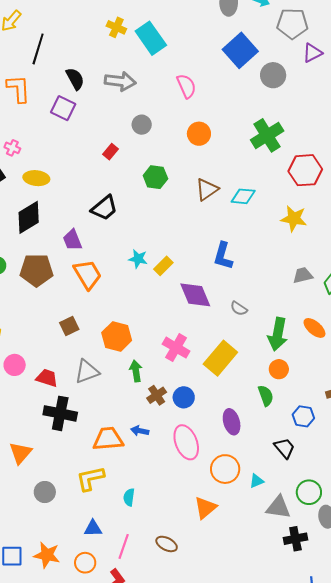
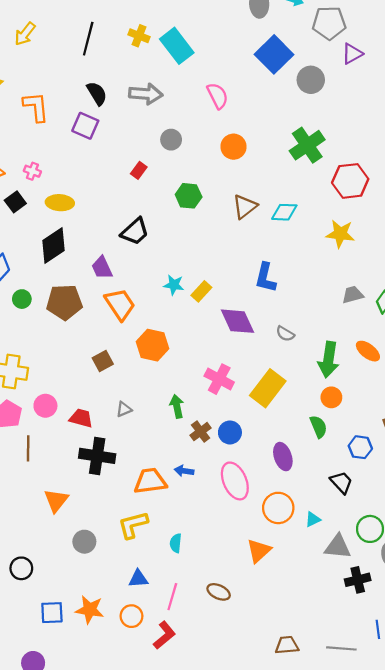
black line: (38, 49) -> (88, 39), moved
orange hexagon: (117, 337) -> (153, 345), moved
gray triangle: (87, 372) -> (124, 409), size x0.6

